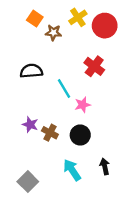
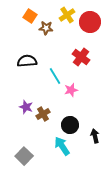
brown cross: (50, 133) -> (43, 114), turned 32
black circle: (80, 135) -> (70, 125), moved
black arrow: (105, 166) -> (95, 136), moved

